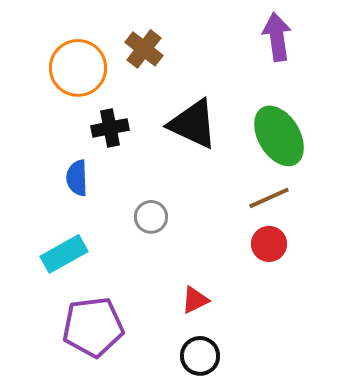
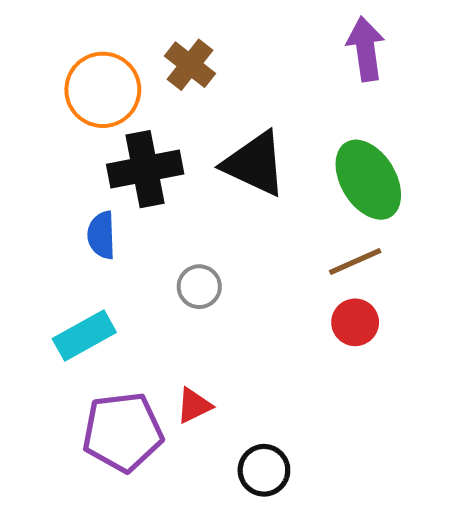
black cross: (110, 128) -> (145, 169), size x1.5
red triangle: (195, 300) -> (194, 406), moved

